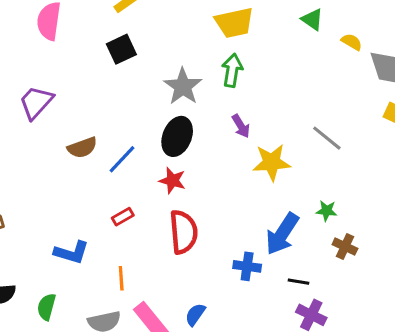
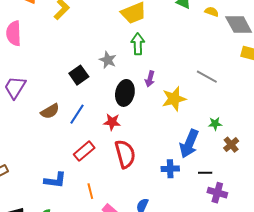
black square: (121, 49) -> (79, 75), moved
gray star: (183, 86) -> (108, 60), size x0.7
purple arrow: (241, 126) -> (150, 79), turned 56
black ellipse: (177, 136) -> (125, 93), moved
red rectangle: (123, 217) -> (84, 151), size x1.5
brown cross: (345, 247) -> (231, 145), turned 35

